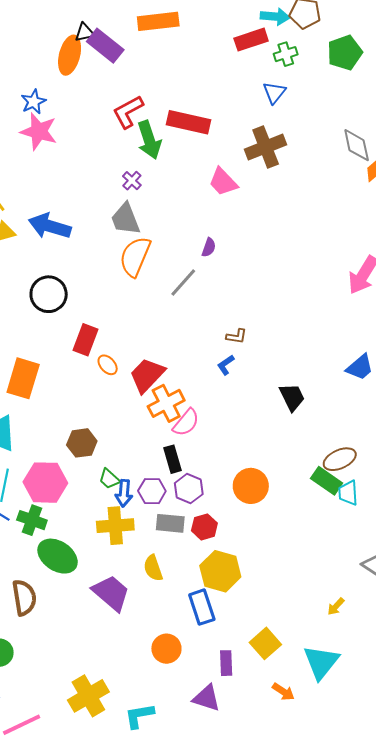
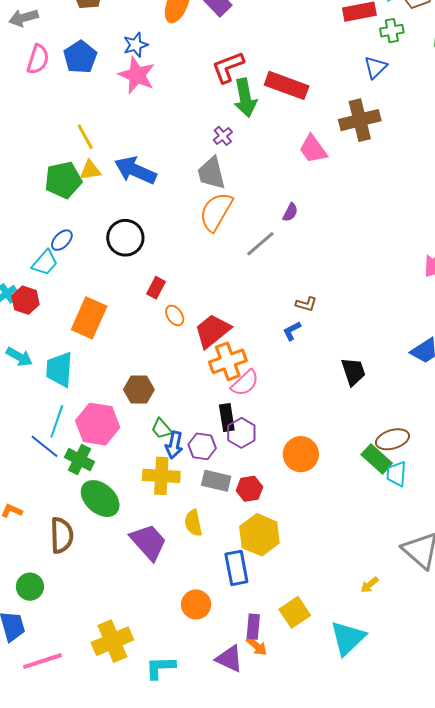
red rectangle: (85, 340) -> (156, 288), size x0.7
purple hexagon: (189, 489) -> (241, 433), moved
orange arrow: (283, 692) -> (257, 646), moved

